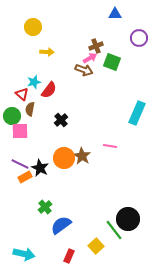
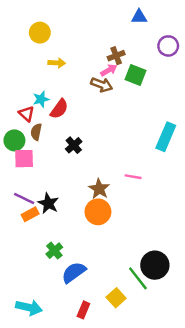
orange circle: (64, 158) -> (98, 212), moved

